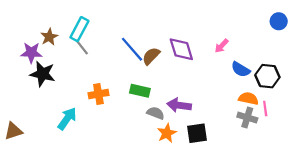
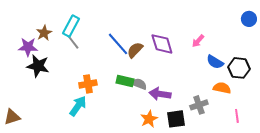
pink line: (265, 109) -> (237, 116), moved
gray semicircle: (156, 113) -> (139, 84), moved
gray cross: (247, 118) -> (199, 105), moved, turned -36
cyan arrow: (67, 119) -> (78, 106), moved

